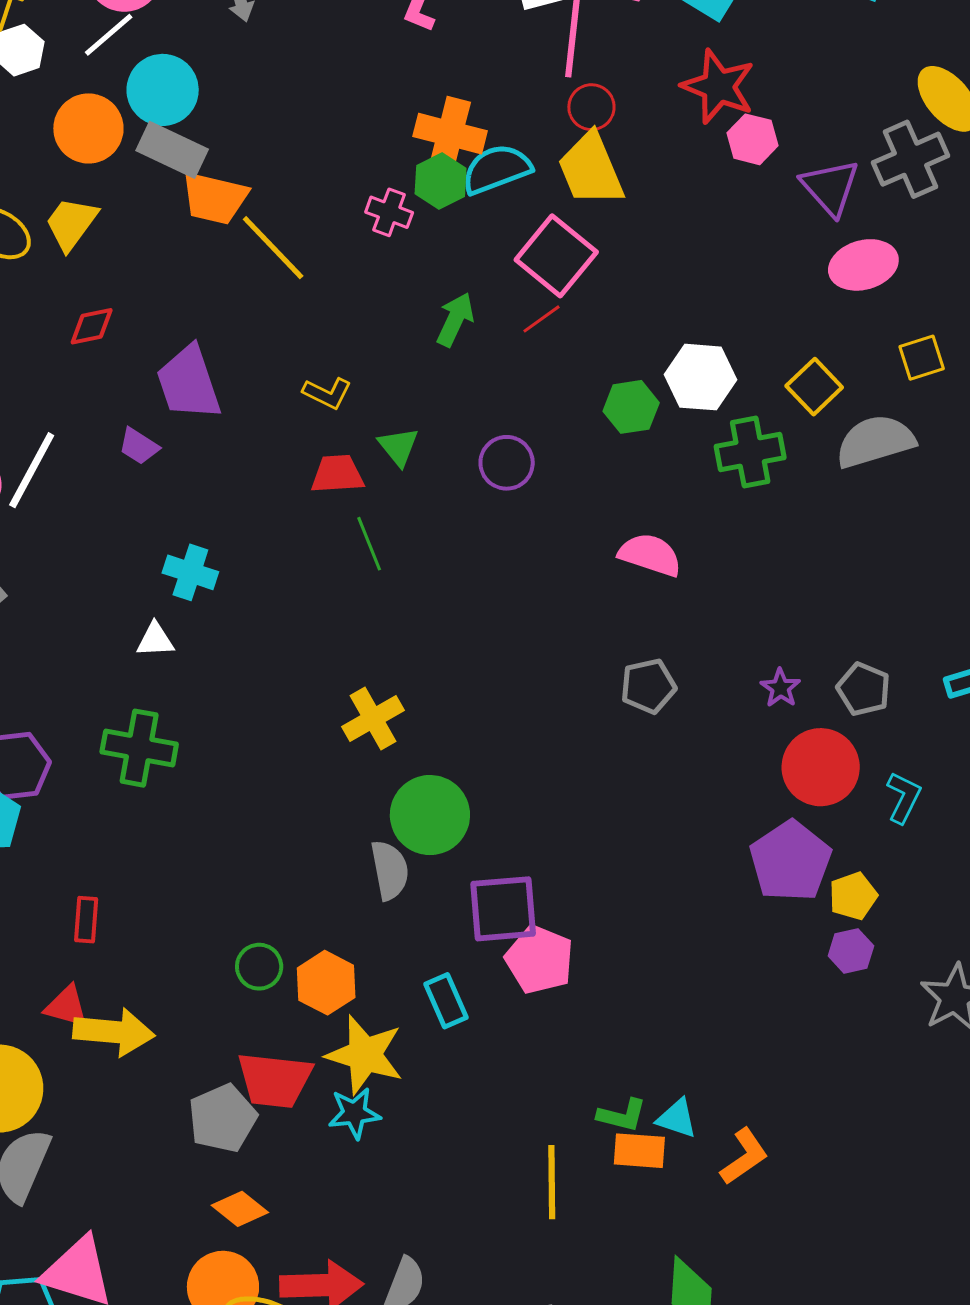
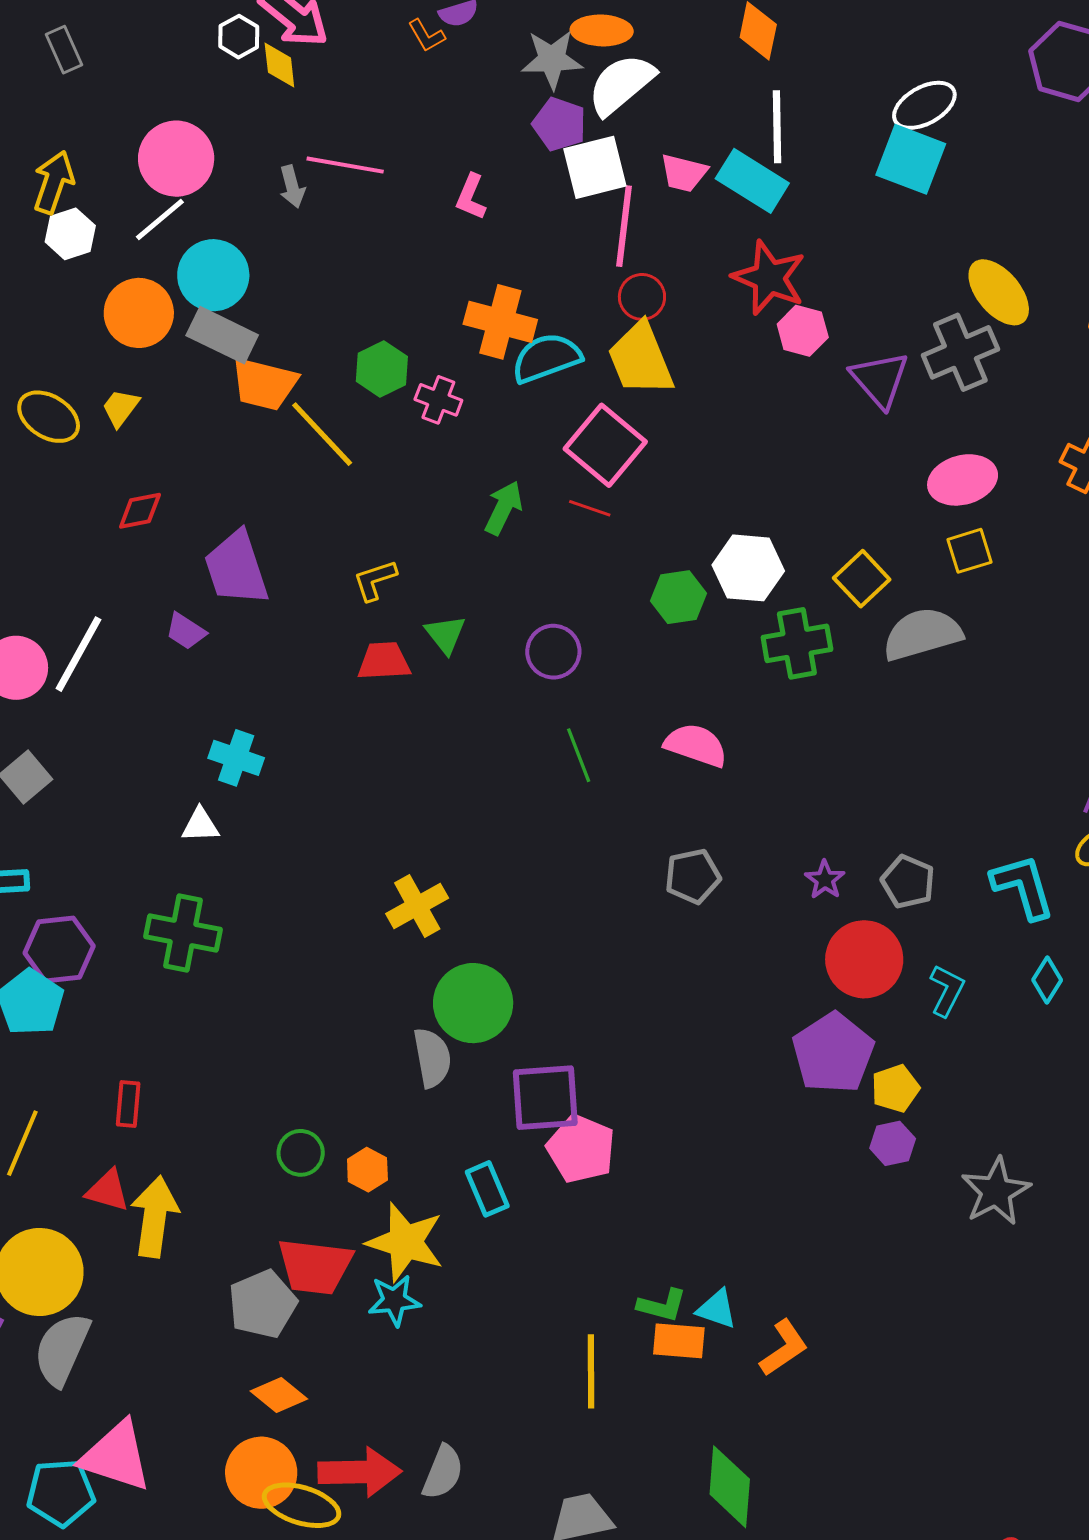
green hexagon: (441, 181) -> (382, 369), moved
yellow trapezoid: (71, 223) -> (121, 408), size x0.7
pink ellipse: (863, 265) -> (963, 480), moved
red line: (541, 319) -> (590, 508), turned 54
yellow L-shape: (327, 393) -> (375, 580), turned 135
green line: (369, 544) -> (579, 755), moved
orange hexagon: (326, 983) -> (367, 1170), size x0.7
yellow arrow: (114, 1032) -> (155, 1217), turned -88

